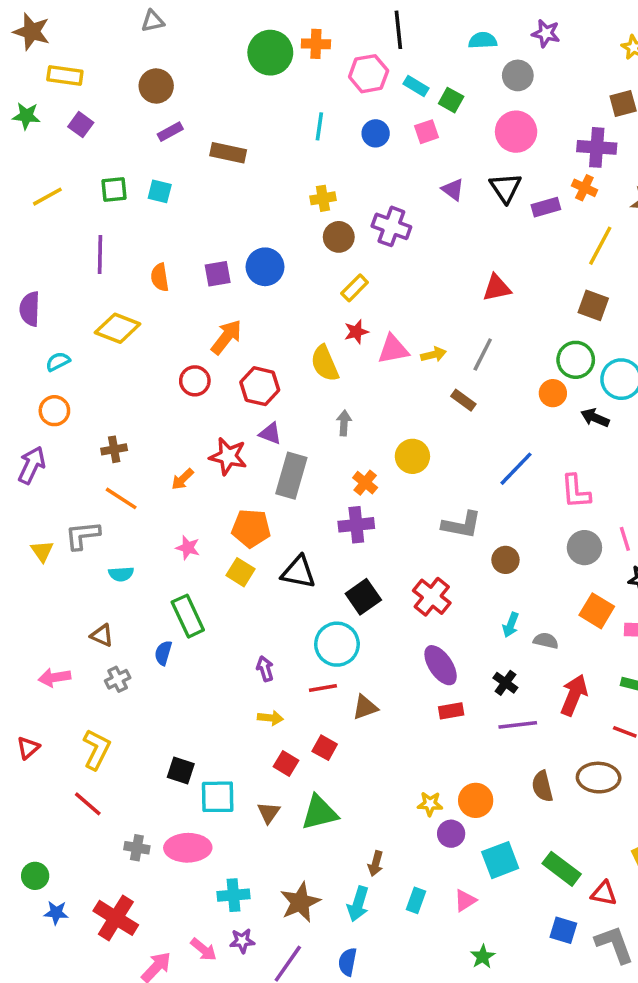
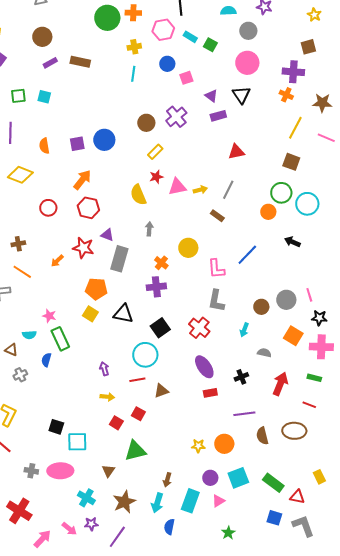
cyan line: (319, 126) -> (133, 74), moved
pink square: (427, 132) -> (186, 78), moved
brown rectangle: (228, 153) -> (80, 62), moved
yellow cross: (323, 198) -> (134, 47), moved
purple rectangle: (546, 207) -> (218, 116), moved
purple cross: (391, 226) -> (176, 117), turned 30
red circle: (195, 381) -> (48, 208), moved
red hexagon: (260, 386) -> (88, 208), moved
black arrow: (595, 418) -> (292, 242), moved
pink L-shape: (576, 491) -> (216, 269), moved
gray L-shape: (462, 525) -> (216, 301), moved, turned 90
pink star: (188, 548) -> (49, 316), moved
brown circle: (505, 560) -> (261, 307), moved
cyan semicircle: (121, 574) -> (29, 335), moved
cyan arrow: (511, 625) -> (244, 330), moved
black cross: (505, 683) -> (241, 377), turned 32
purple line: (518, 725) -> (244, 414), moved
brown triangle: (269, 813) -> (108, 471), moved
purple circle: (451, 834) -> (210, 478), moved
cyan cross: (233, 895) -> (86, 498), turned 36
cyan rectangle: (416, 900) -> (190, 501), size x1.6
blue semicircle: (348, 962) -> (169, 527), moved

